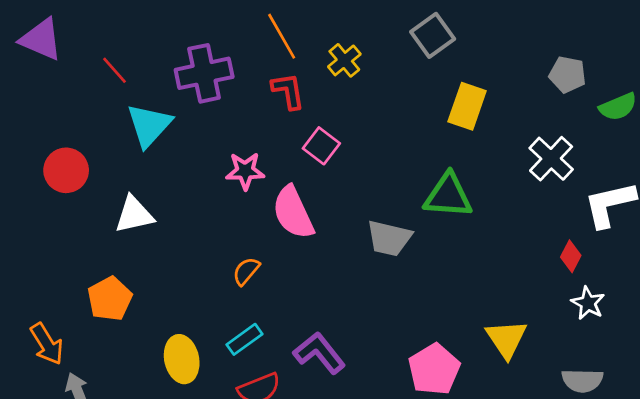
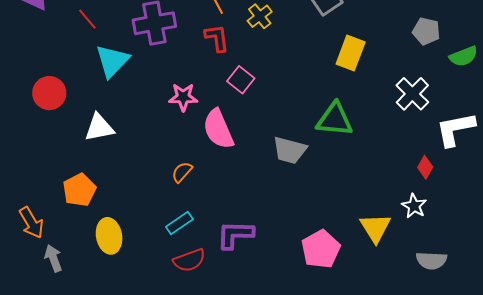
white star: (588, 303) -> (414, 206), moved
purple L-shape: (319, 353) -> (235, 235), turned -51
yellow ellipse: (182, 359) -> (109, 236), moved

